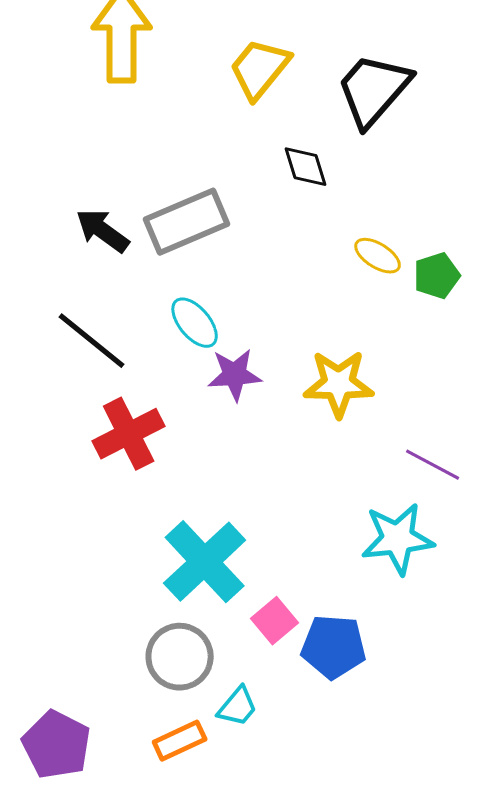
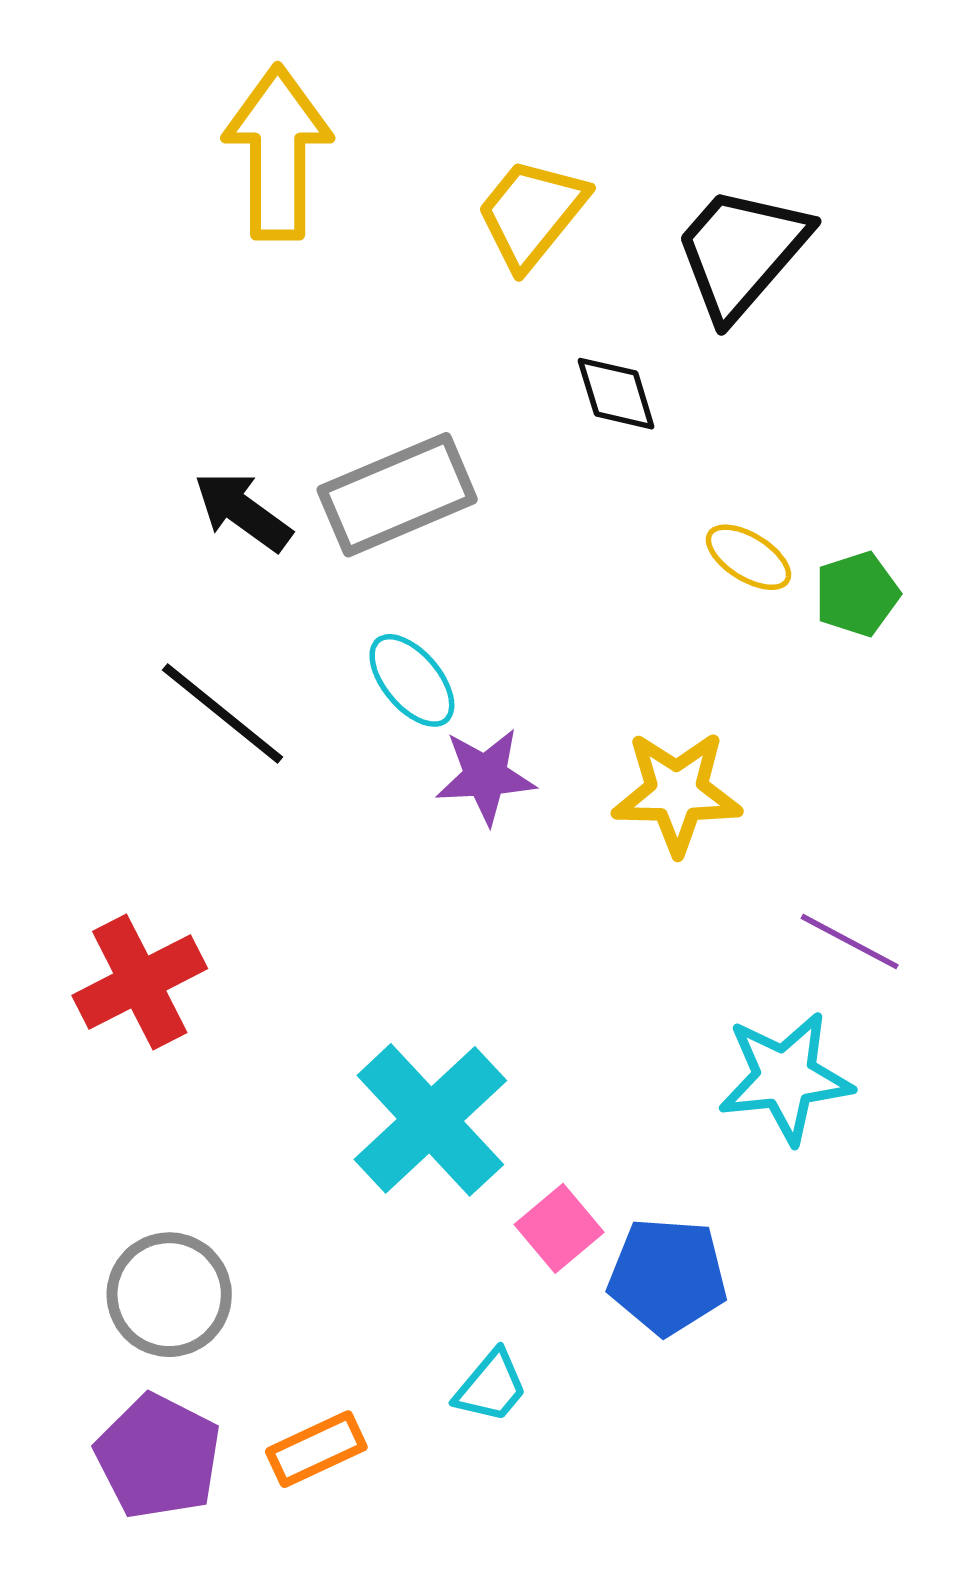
red cross: (129, 434) -> (140, 982), moved
gray circle: (180, 657) -> (169, 1295), moved
orange rectangle: (180, 741) -> (316, 1449), moved

